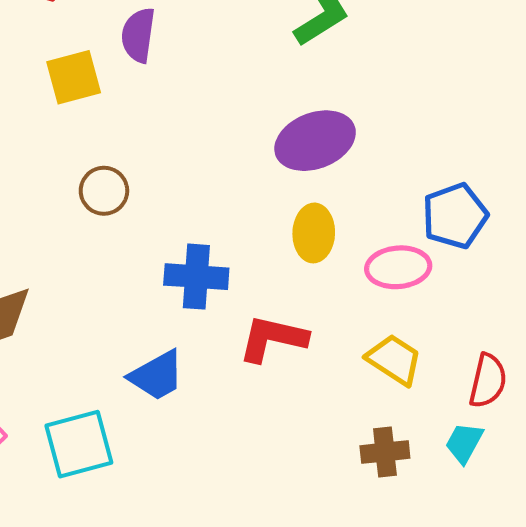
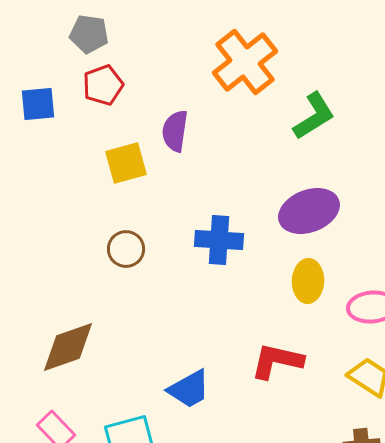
brown circle: (104, 191) -> (126, 249), moved
blue cross: (196, 277) -> (219, 240), moved

